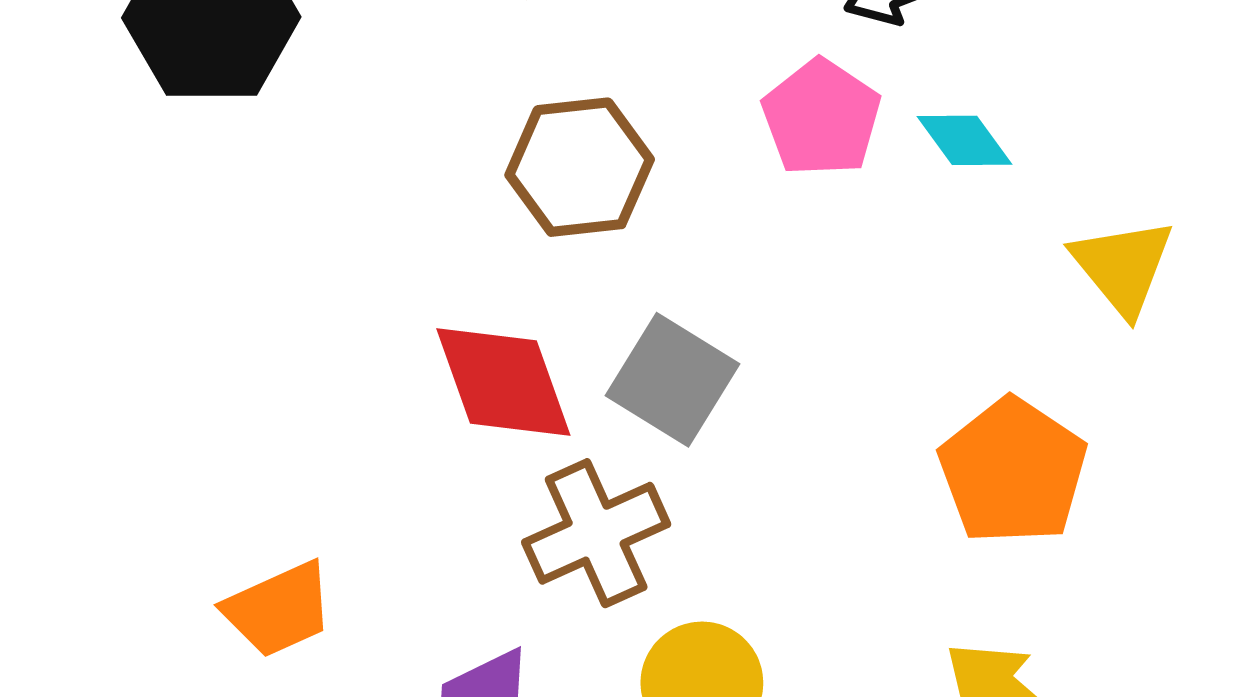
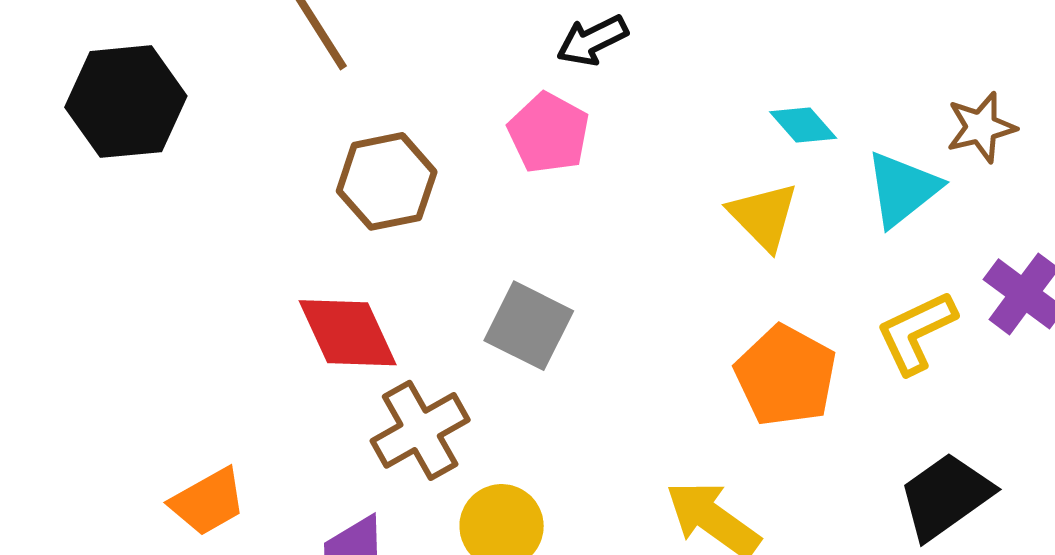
cyan diamond: (965, 140) -> (803, 125), moved
gray square: (673, 380) -> (529, 326), moved
orange pentagon: (1013, 471) -> (786, 376), moved

